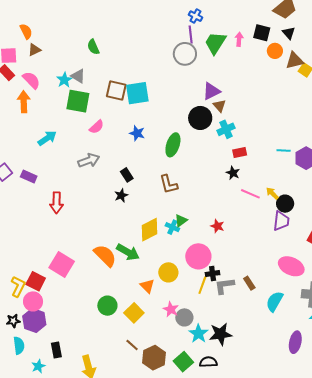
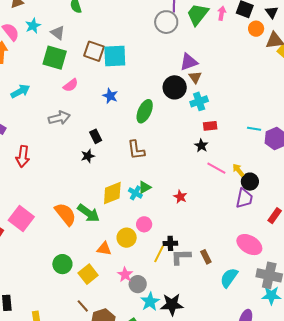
cyan star: (64, 80) -> (33, 26), moved
pink circle: (198, 256) -> (144, 224), moved, size x0.6
orange triangle: (147, 286) -> (104, 249), turned -42

